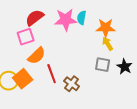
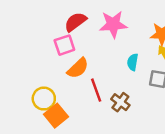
cyan semicircle: (82, 18) -> (133, 62), moved
orange square: (23, 79) -> (56, 116), moved

